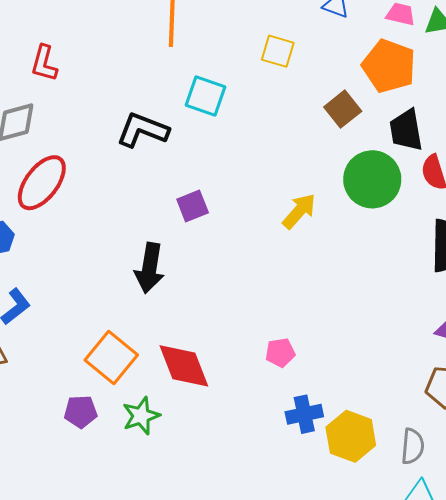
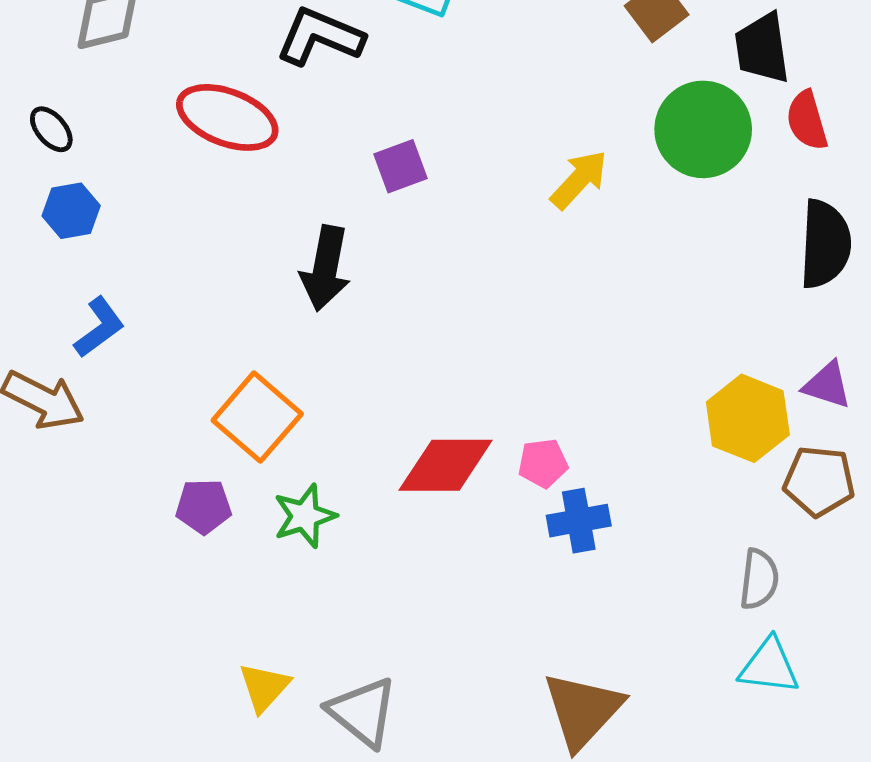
red ellipse: (42, 183) -> (227, 117), moved, turned 72
pink pentagon: (280, 353) -> (543, 463), moved
red diamond: (184, 366) -> (446, 465), moved, turned -70
yellow hexagon: (351, 436) -> (748, 418), moved

